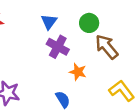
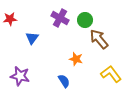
blue triangle: (49, 22) -> (32, 38), moved
purple cross: (58, 47) -> (60, 18), moved

